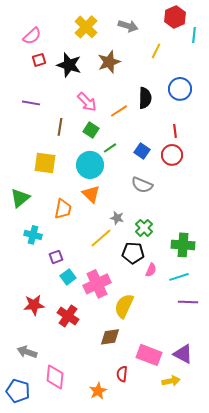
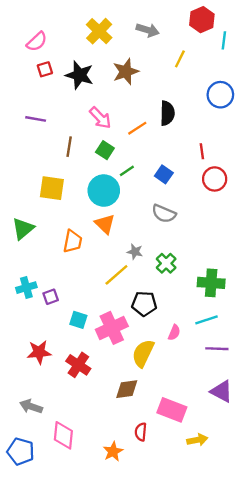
blue circle: (180, 89) -> (220, 95), moved
red circle: (172, 155) -> (215, 179), moved
cyan cross: (33, 235) -> (26, 288), moved, turned -30
black pentagon: (133, 253) -> (144, 304), moved
purple square: (56, 257) -> (51, 297), moved
pink semicircle: (151, 270) -> (174, 333), moved
cyan square: (68, 277) -> (78, 320), turned -35
purple triangle: (183, 354) -> (222, 391), moved

